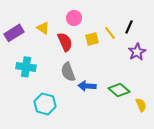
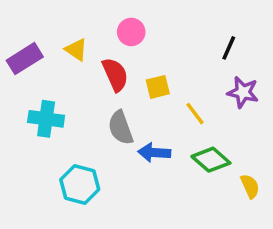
yellow line: (110, 33) -> (195, 114), moved
yellow square: (92, 39) -> (158, 87), moved
purple star: (137, 52) -> (243, 92), turned -30

